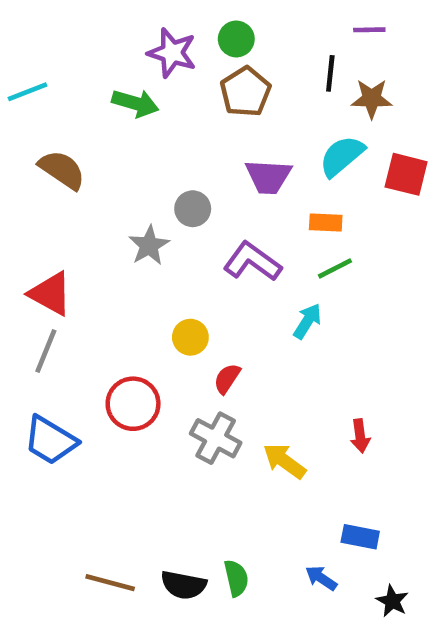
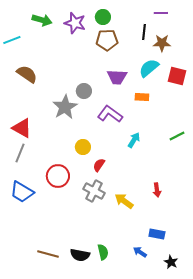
brown pentagon: (245, 92) -> (107, 40), turned 30
green arrow: (135, 103) -> (42, 20), moved
gray star: (149, 245) -> (65, 107), size x1.4
green line: (335, 268) -> (177, 136), moved

